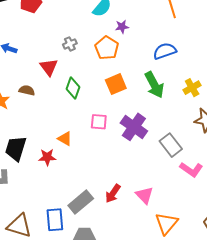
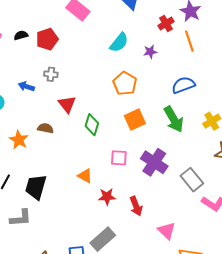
purple star: (122, 27) -> (150, 52), moved
gray cross: (70, 44) -> (51, 74), moved, turned 32
red star: (47, 157) -> (107, 197), moved
red arrow: (113, 194) -> (136, 206), moved, turned -54

